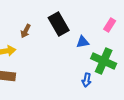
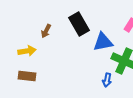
blue triangle: (83, 42) -> (103, 42), size x1.5

